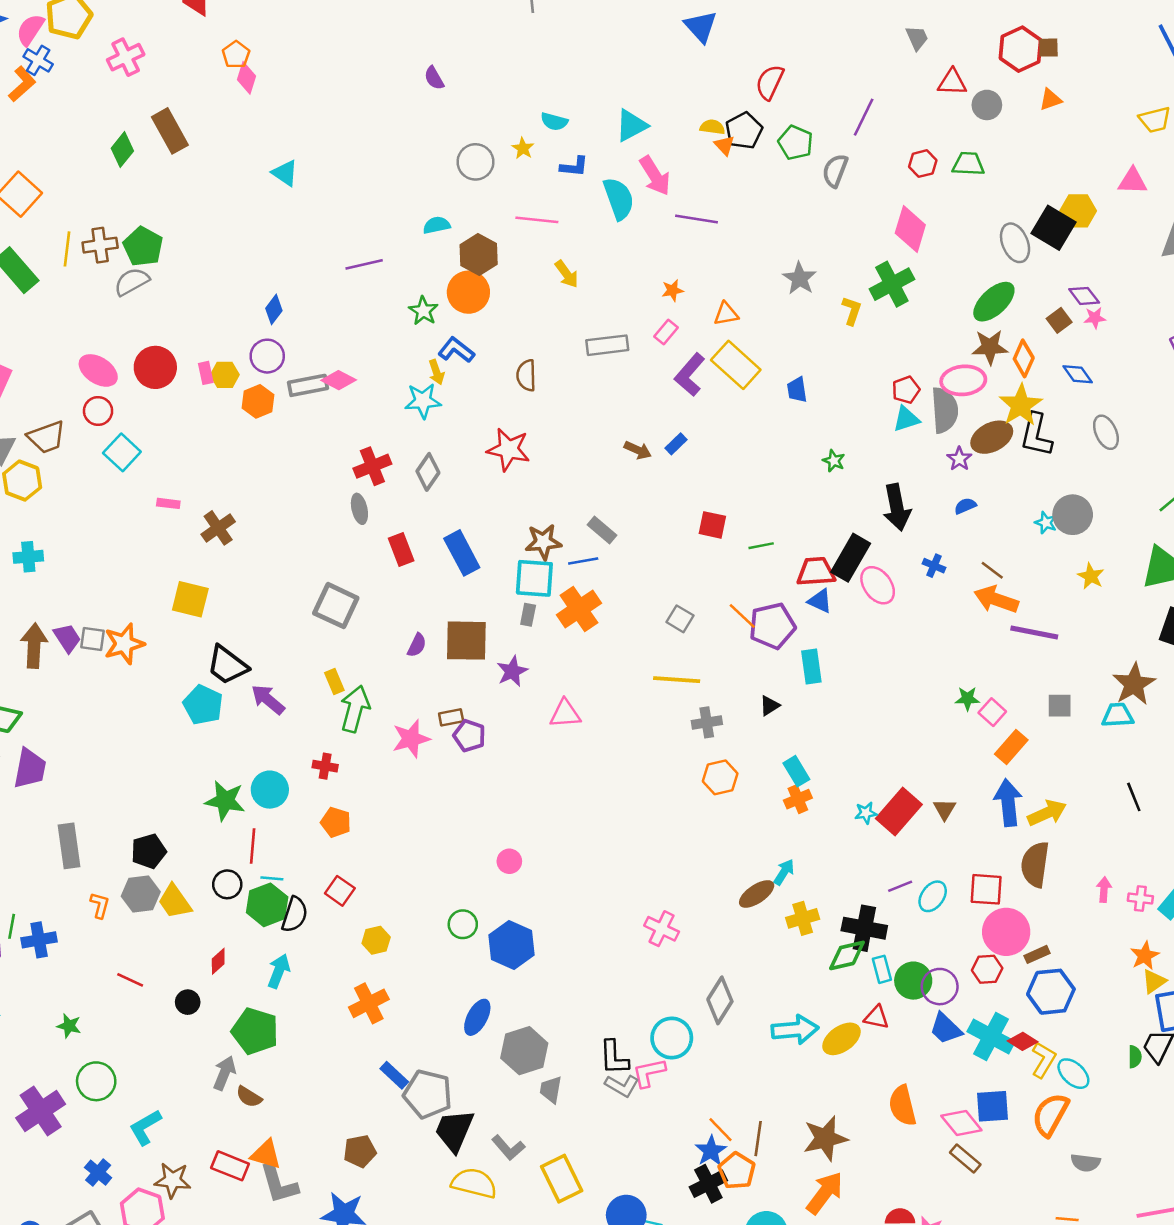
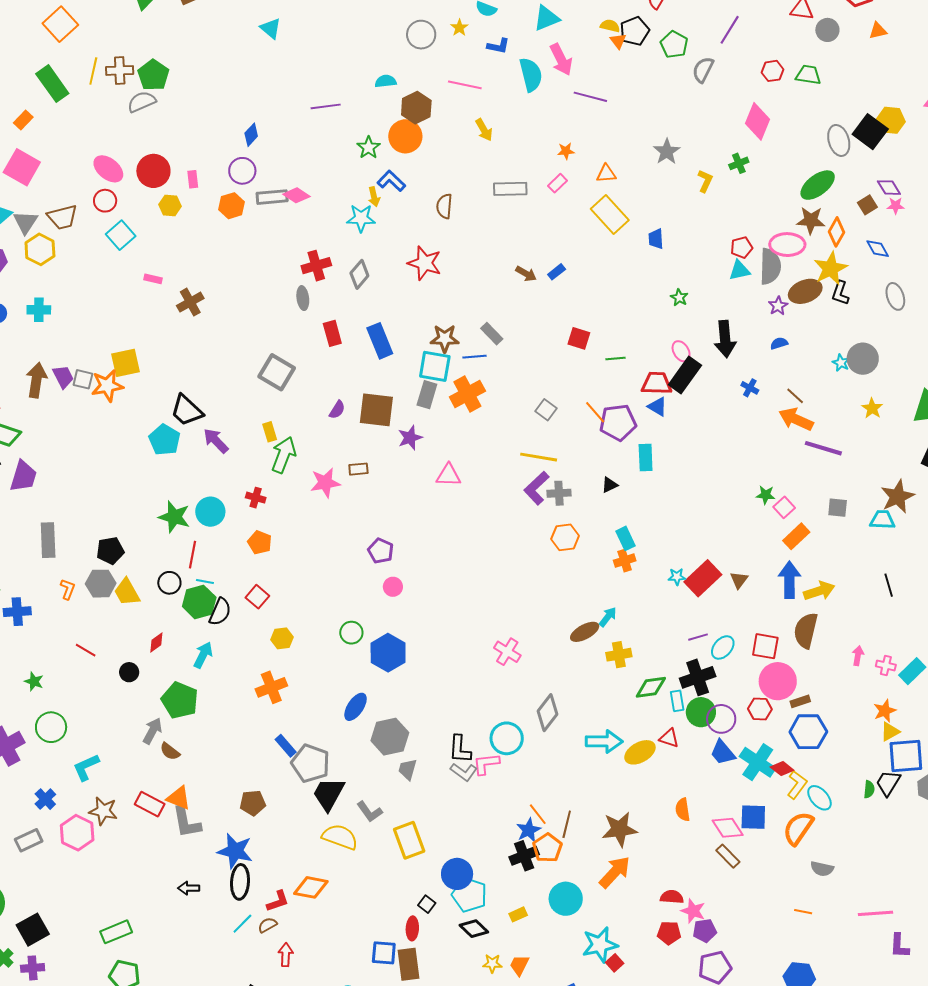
green cross: (892, 284) -> (739, 163), size x0.6
yellow hexagon: (225, 375) -> (170, 205), moved
purple L-shape: (690, 375) -> (536, 488), moved
black L-shape: (1036, 435) -> (840, 293), size x0.7
pink ellipse: (878, 585) -> (681, 351), moved, size x0.7
yellow square: (190, 599) -> (126, 363), moved, turned -32
gray rectangle: (528, 615) -> (427, 395), size x1.5
purple pentagon: (469, 736) -> (381, 551), moved
black cross: (864, 928) -> (698, 677), moved, turned -36
orange semicircle: (903, 1106) -> (683, 810), size x0.7

